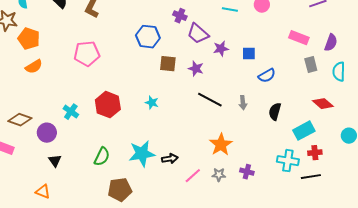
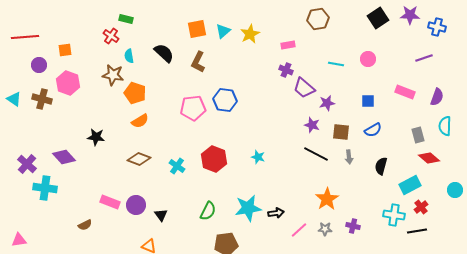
blue hexagon: (148, 37) -> (225, 100), moved
blue square: (249, 54) -> (368, 101), moved
brown square: (168, 64) -> (341, 132), moved
gray rectangle: (311, 65) -> (418, 135), moved
purple star: (196, 69) -> (312, 125), moved
brown diamond: (20, 120) -> (139, 159), moved
purple circle: (47, 133) -> (136, 205), moved
red cross: (315, 153) -> (421, 207), turned -32

